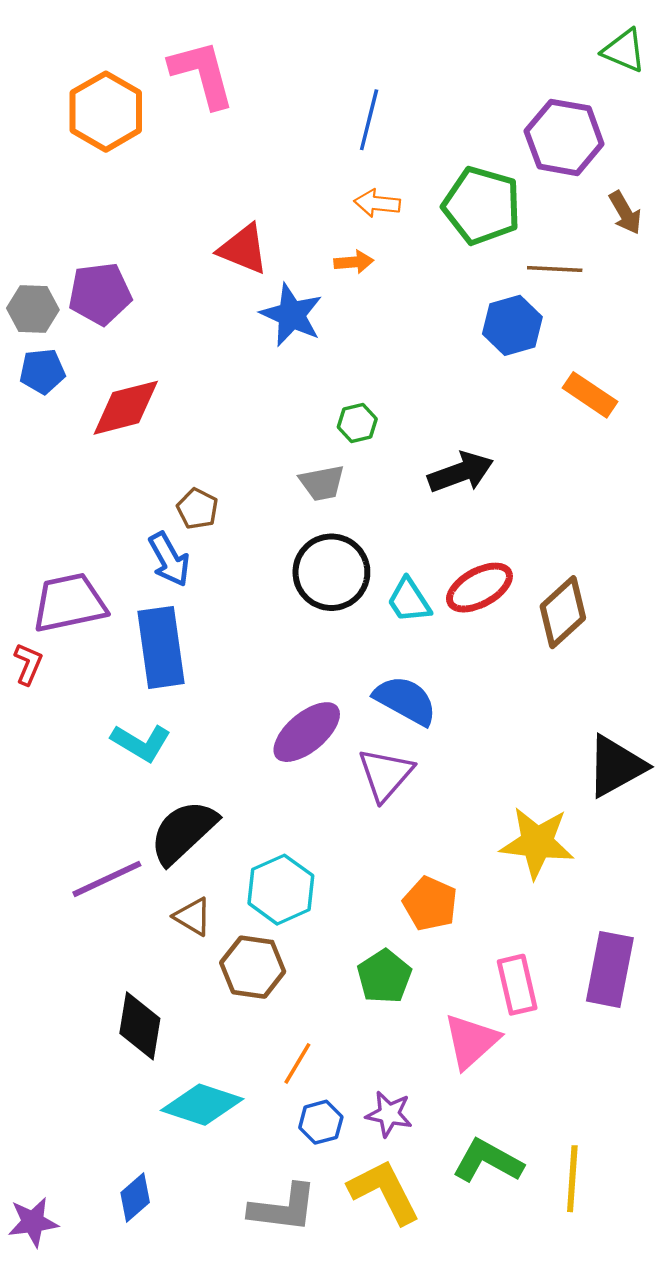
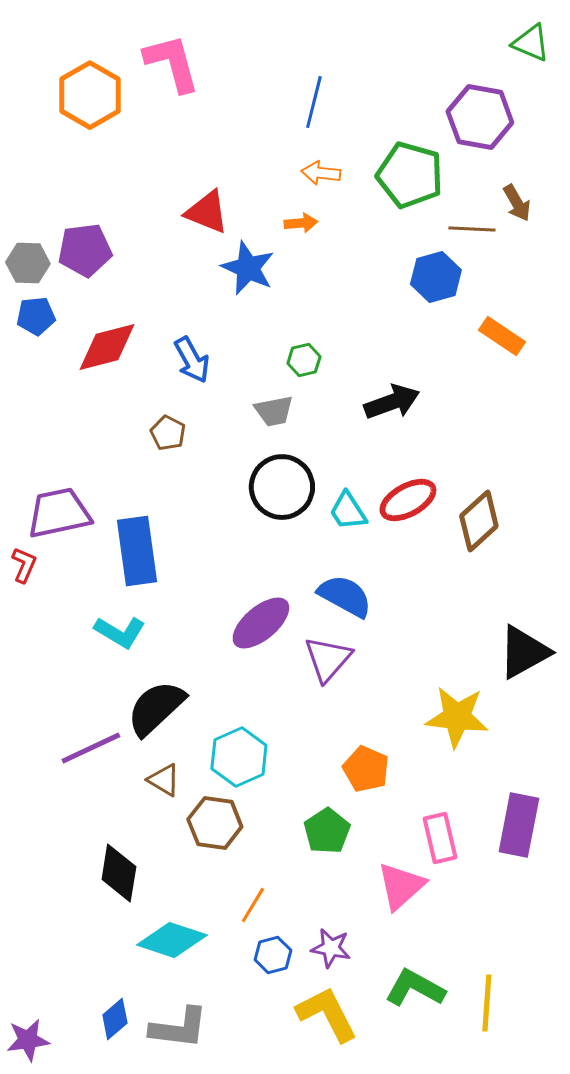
brown arrow: (625, 213) -> (517, 203), moved
blue arrow: (169, 559) -> (192, 360), moved
gray L-shape: (283, 1208) -> (179, 1028), moved

